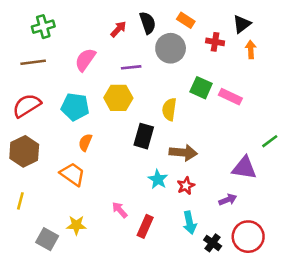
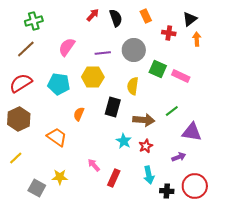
orange rectangle: (186, 20) -> (146, 16), turned 32
red arrow: (118, 29) -> (93, 15), moved
gray circle: (171, 48) -> (134, 50), moved
brown line: (33, 62) -> (26, 49), turned -36
green line: (270, 141) -> (172, 111), moved
orange semicircle: (85, 142) -> (79, 114), moved
yellow line: (20, 201) -> (16, 158), turned 32
black cross: (213, 243) -> (167, 191), turned -32

